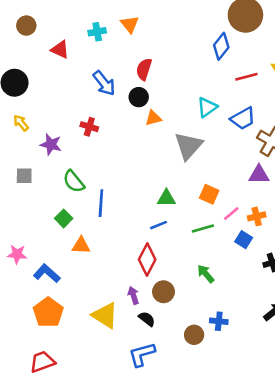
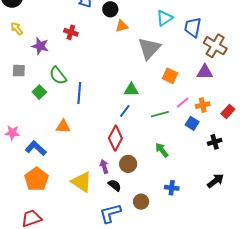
blue trapezoid: (243, 119) -> (193, 27), turned 130
orange square: (209, 194) -> (170, 76), moved
green square: (64, 218) -> (39, 92), moved
blue line: (159, 225) -> (125, 111), turned -32
brown circle: (194, 335) -> (141, 202), moved

